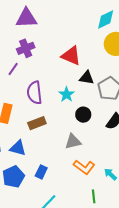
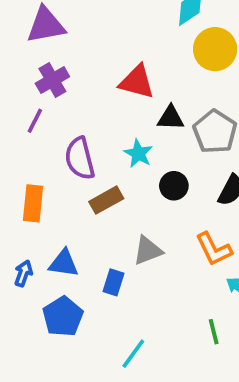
brown rectangle: (37, 123) -> (106, 200), moved
gray triangle: (73, 142) -> (148, 251), moved
orange L-shape: (84, 167) -> (214, 249), moved, turned 35
blue rectangle: (41, 172) -> (114, 282), moved

